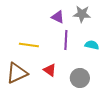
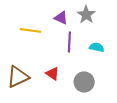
gray star: (82, 14) -> (86, 15), turned 30
yellow line: (29, 45) -> (30, 30), moved

